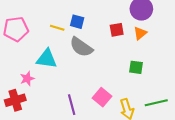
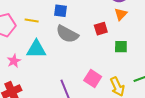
yellow line: (57, 28) -> (32, 21), moved
red square: (117, 30) -> (101, 29), moved
pink star: (27, 79) -> (14, 61), moved

